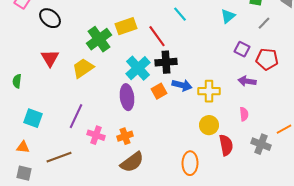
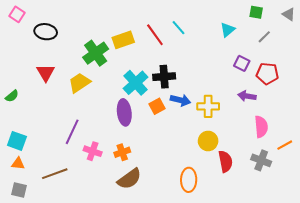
black ellipse: (50, 18) -> (46, 32), turned -30
red line: (157, 36) -> (155, 35), moved
green semicircle: (17, 81) -> (12, 96), turned -136
pink semicircle: (244, 114) -> (261, 127), moved, size x1.5
cyan square: (33, 118) -> (17, 141), moved

